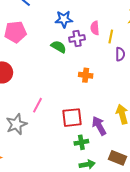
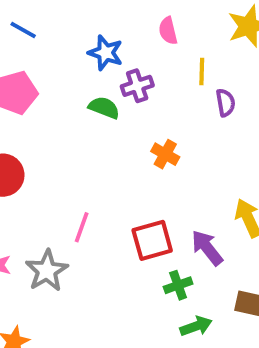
blue star: (64, 19) -> (106, 53), turned 30
pink semicircle: (95, 28) -> (168, 31), moved
orange cross: (86, 75) -> (165, 154), turned 32

